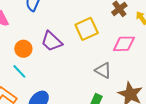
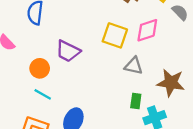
yellow square: (87, 29) -> (115, 35), moved, turned -30

